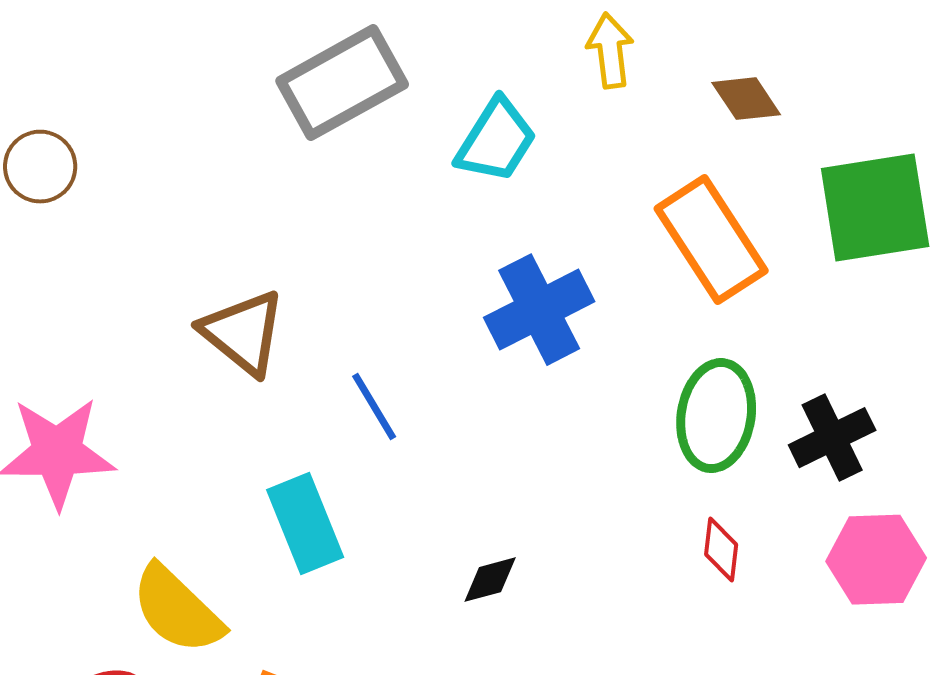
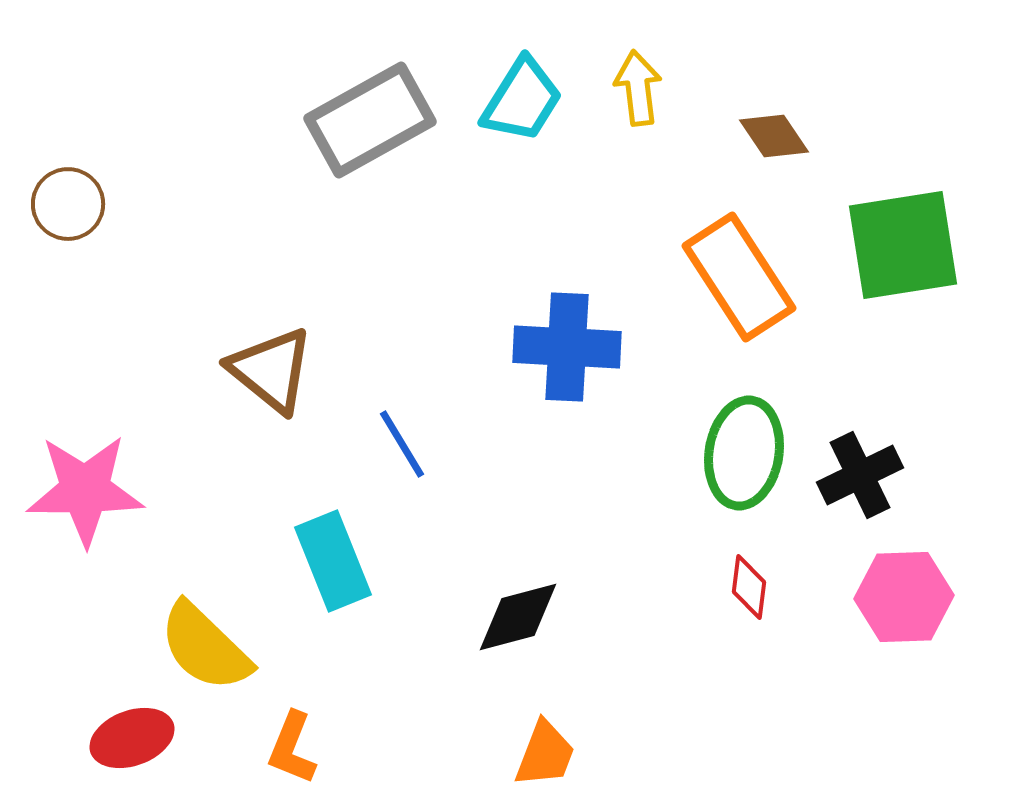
cyan trapezoid: (496, 141) -> (522, 100), moved
blue cross: (539, 310) -> (567, 347), turned 30
black diamond: (490, 580) -> (518, 617), size x1.5

